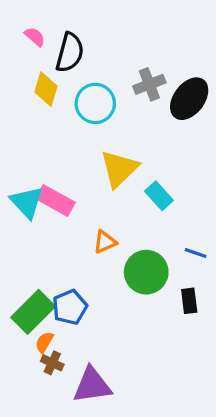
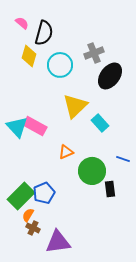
black ellipse: (189, 99) -> (110, 76), moved
black rectangle: (189, 301) -> (110, 189), moved

